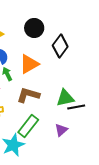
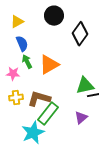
orange triangle: (29, 64) -> (49, 65), moved
brown L-shape: (28, 95) -> (39, 99), moved

